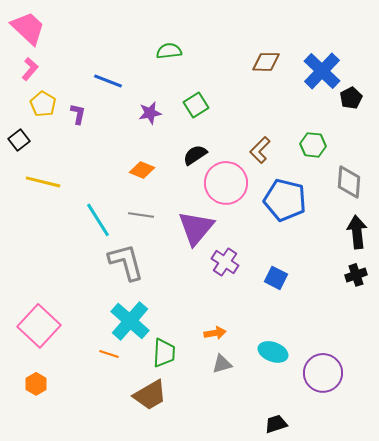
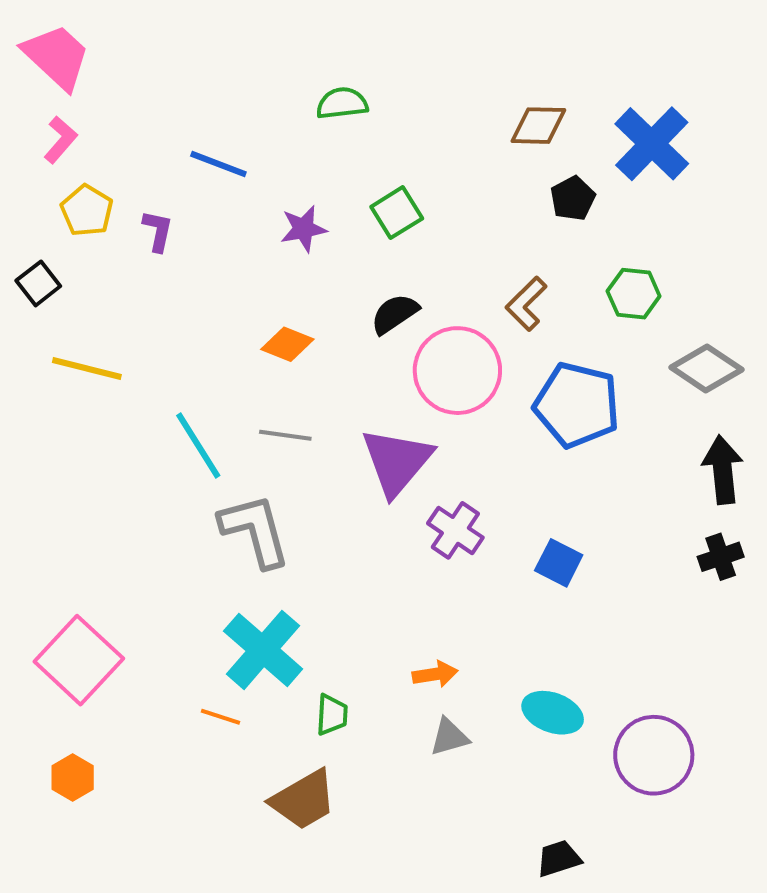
black pentagon: (351, 98) -> (573, 198), moved
gray diamond: (349, 182) -> (706, 368), turned -60
green trapezoid: (164, 353) -> (332, 715), size x0.7

